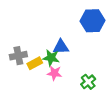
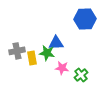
yellow rectangle: (35, 63) -> (32, 58), turned -72
pink star: (54, 73) -> (62, 68), moved

